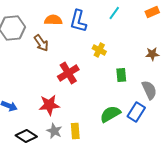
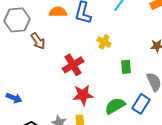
brown arrow: (41, 43) -> (38, 41), moved
red star: (49, 105) -> (83, 95), moved

